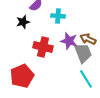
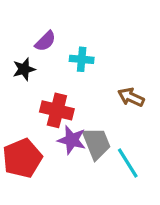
purple star: (69, 41) -> (72, 140), moved
gray trapezoid: (83, 53) -> (96, 143), moved

